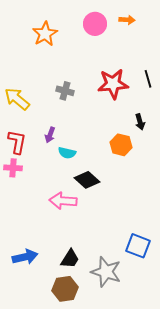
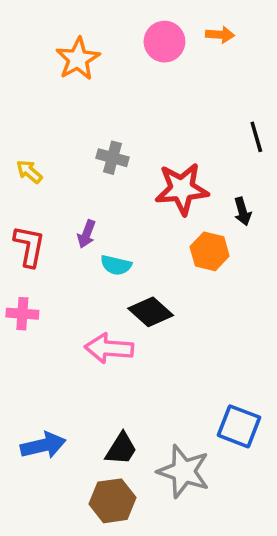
red star: (113, 84) -> (182, 189), moved
yellow arrow: (17, 99) -> (29, 172), size x0.6
pink cross: (13, 168) -> (22, 314), moved

